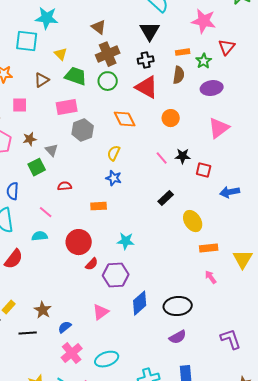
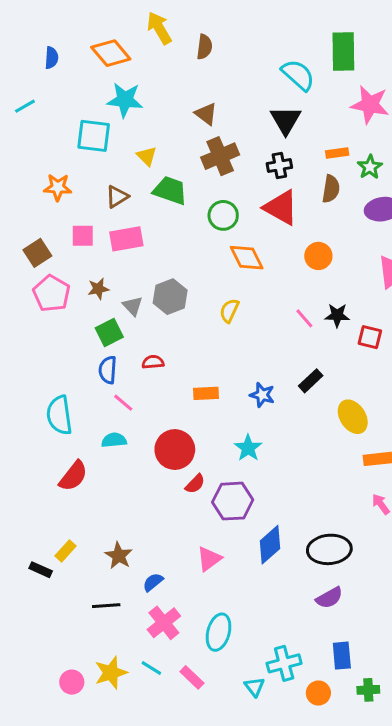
green circle: (108, 81) -> (223, 215), moved
pink rectangle: (67, 107) -> (126, 239), moved
gray hexagon: (83, 130) -> (170, 297), moved
blue star: (114, 178) -> (262, 395), moved
blue semicircle: (13, 191) -> (108, 370), moved
cyan star: (126, 241) -> (248, 448), turned 30
black line: (28, 333) -> (106, 606), moved
cyan ellipse: (107, 359) -> (219, 632), turned -55

